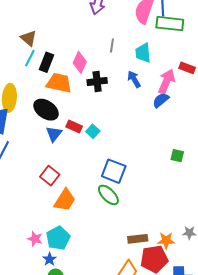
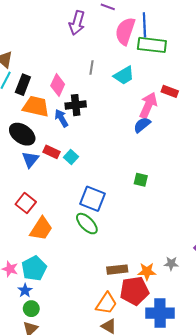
cyan trapezoid: (143, 53) -> (124, 75), turned -115
blue arrow: (134, 79) -> (61, 118), moved
green square: (177, 156) -> (141, 180), moved

